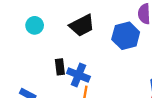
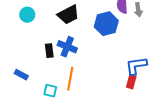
blue cross: (78, 75) -> (67, 47), moved

